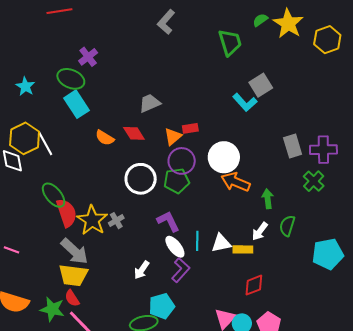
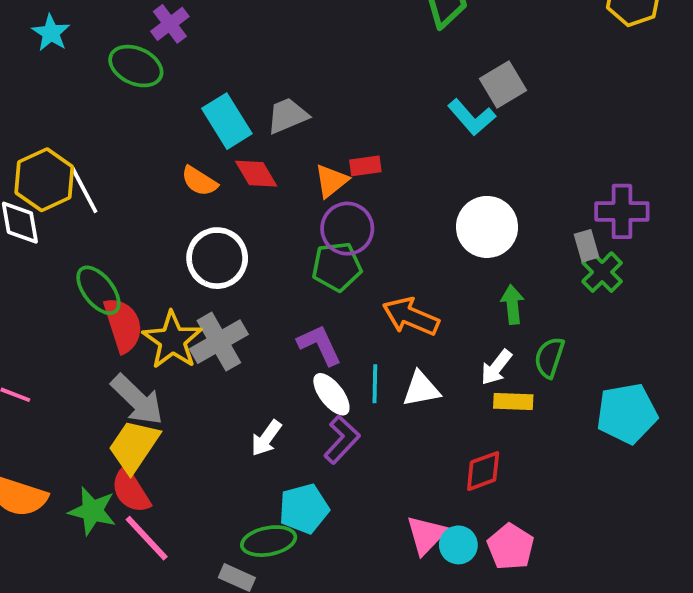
cyan star: (25, 86) -> (51, 33), moved
cyan rectangle: (76, 104) -> (227, 121), moved
gray rectangle: (293, 146) -> (587, 246), moved, size x0.7
white circle: (224, 157) -> (487, 227), moved
white circle: (141, 179) -> (217, 258), moved
orange arrow: (236, 182) -> (411, 317), moved
gray cross: (116, 221) -> (219, 342), size x1.8
yellow rectangle: (243, 249) -> (513, 401), moved
yellow trapezoid: (73, 275) -> (134, 446), turned 116
red semicircle: (72, 298) -> (131, 490), size x1.4

